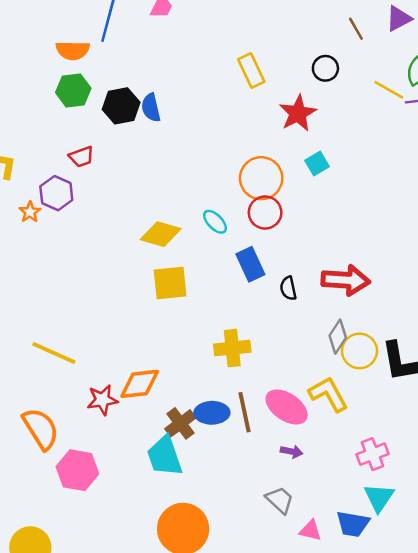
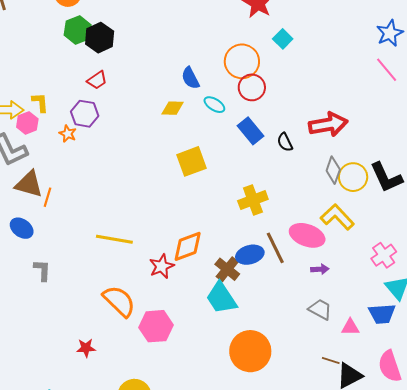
black hexagon: (121, 106) -> (100, 38), moved
blue semicircle: (151, 108) -> (190, 78), moved
yellow diamond: (161, 234) -> (173, 108), moved, size x0.7

